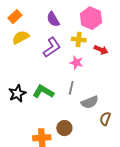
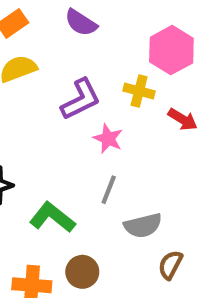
purple semicircle: (53, 19) -> (81, 23), moved, turned -35
pink star: (76, 63) -> (108, 139), moved
green L-shape: (43, 92) -> (52, 217), moved

